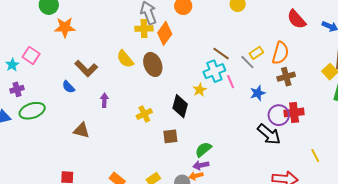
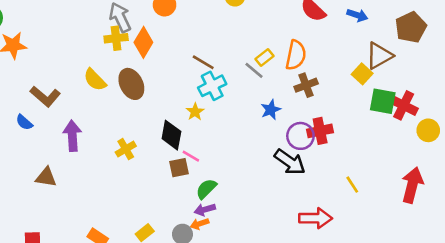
brown line: (221, 54) -> (203, 62), moved
pink line: (231, 82) -> (191, 156), moved, turned -32
purple arrow: (104, 100) -> (72, 136), size x1.6
brown square: (170, 136) -> (179, 168), moved

